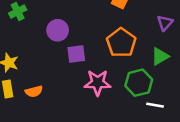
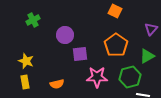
orange semicircle: (34, 91) -> (57, 84), moved

